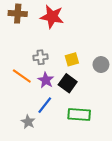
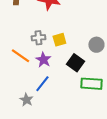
yellow square: (72, 59) -> (59, 40), moved
black square: (68, 83) -> (75, 63), moved
green rectangle: (79, 114) -> (91, 84), moved

